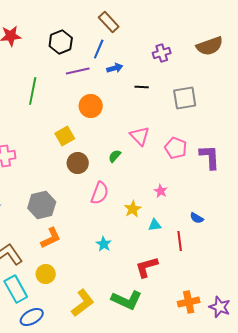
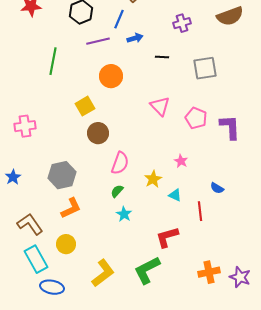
green semicircle: (115, 156) -> (117, 191), moved
cyan triangle: (155, 225) -> (175, 195), turned 32
green L-shape: (127, 300) -> (147, 270), turned 128
blue ellipse: (32, 317) -> (52, 287), turned 40

